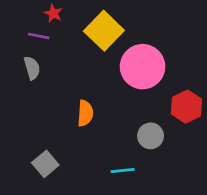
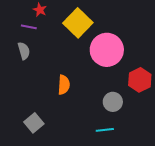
cyan line: (123, 171) -> (105, 130), moved

